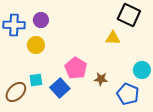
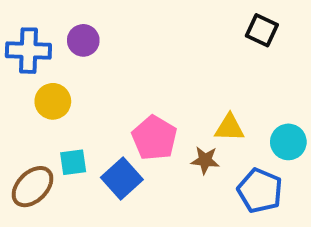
black square: (129, 15) -> (262, 30), size x0.7
yellow triangle: (113, 38) -> (229, 128), moved
yellow circle: (36, 45) -> (53, 101), moved

